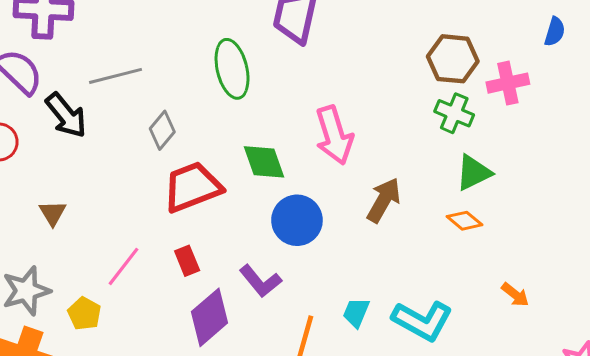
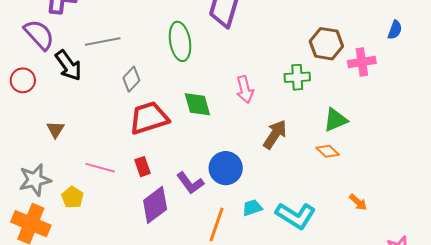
green cross: (454, 113) -> (297, 77), moved, turned -30
pink arrow: (334, 135) -> (245, 89), size x0.7
blue circle: (297, 220) -> (226, 168), moved
pink line: (123, 266) -> (100, 168), turned 64
cyan trapezoid: (356, 313) -> (252, 208), turned 45

